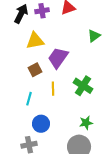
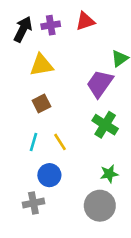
purple trapezoid: (58, 58) -> (100, 84), moved
yellow line: (53, 89) -> (60, 142), moved, turned -32

